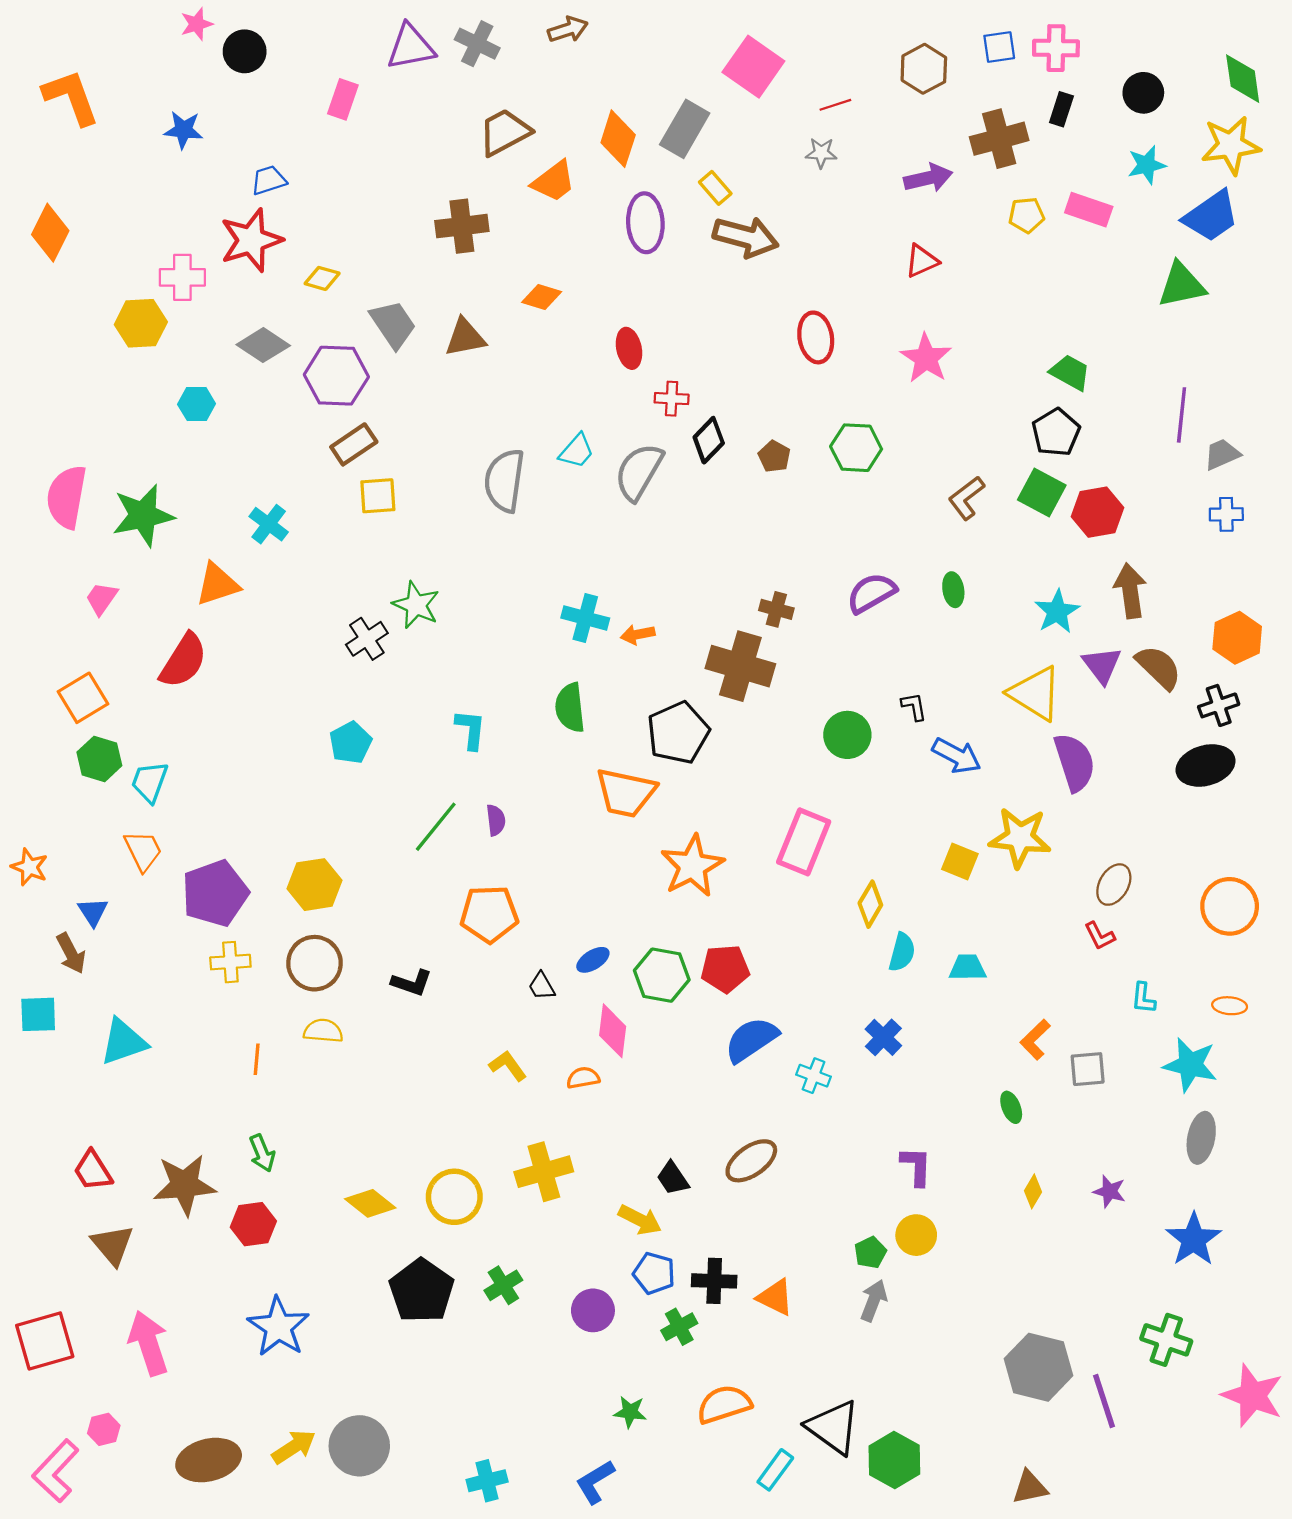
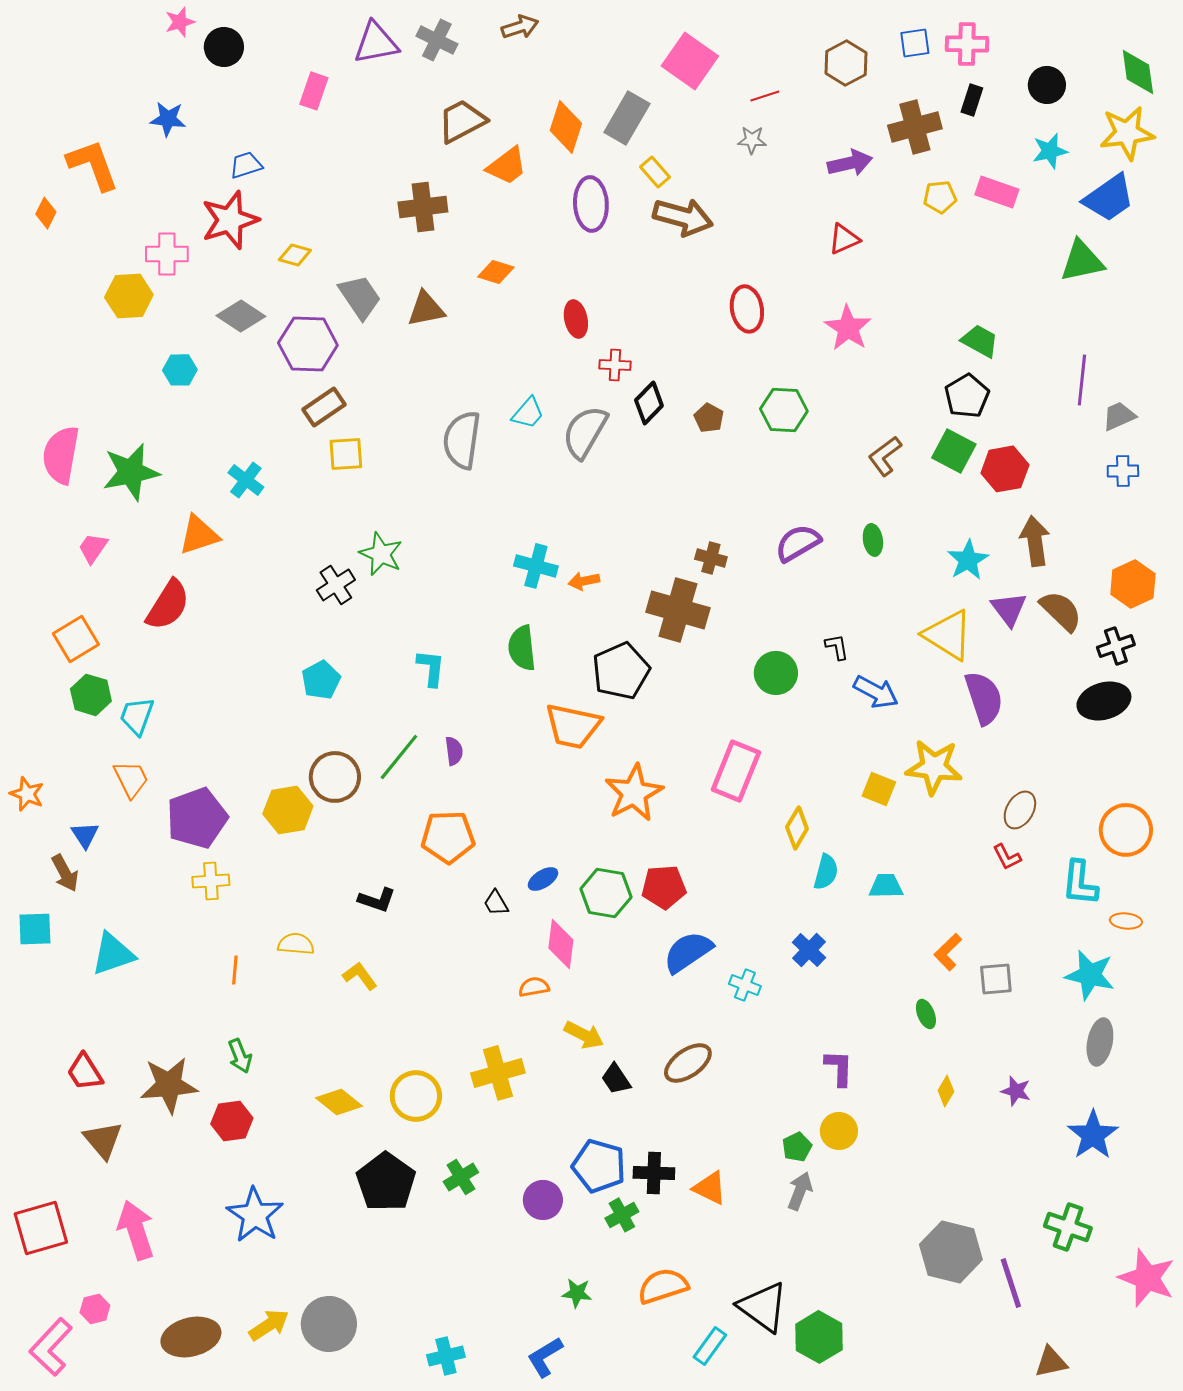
orange L-shape: (71, 97) -> (93, 165), moved
orange diamond: (50, 233) -> (46, 213), size x0.6
brown circle: (314, 963) -> (335, 777), moved
cyan L-shape: (1143, 998) -> (1080, 883), moved, size x1.6
yellow L-shape: (508, 1066) -> (360, 976), moved
yellow arrow: (640, 1220) -> (584, 1035), moved
blue pentagon: (654, 1273) -> (599, 1166), size x1.4
brown triangle: (1030, 1487) -> (1051, 1362), moved

